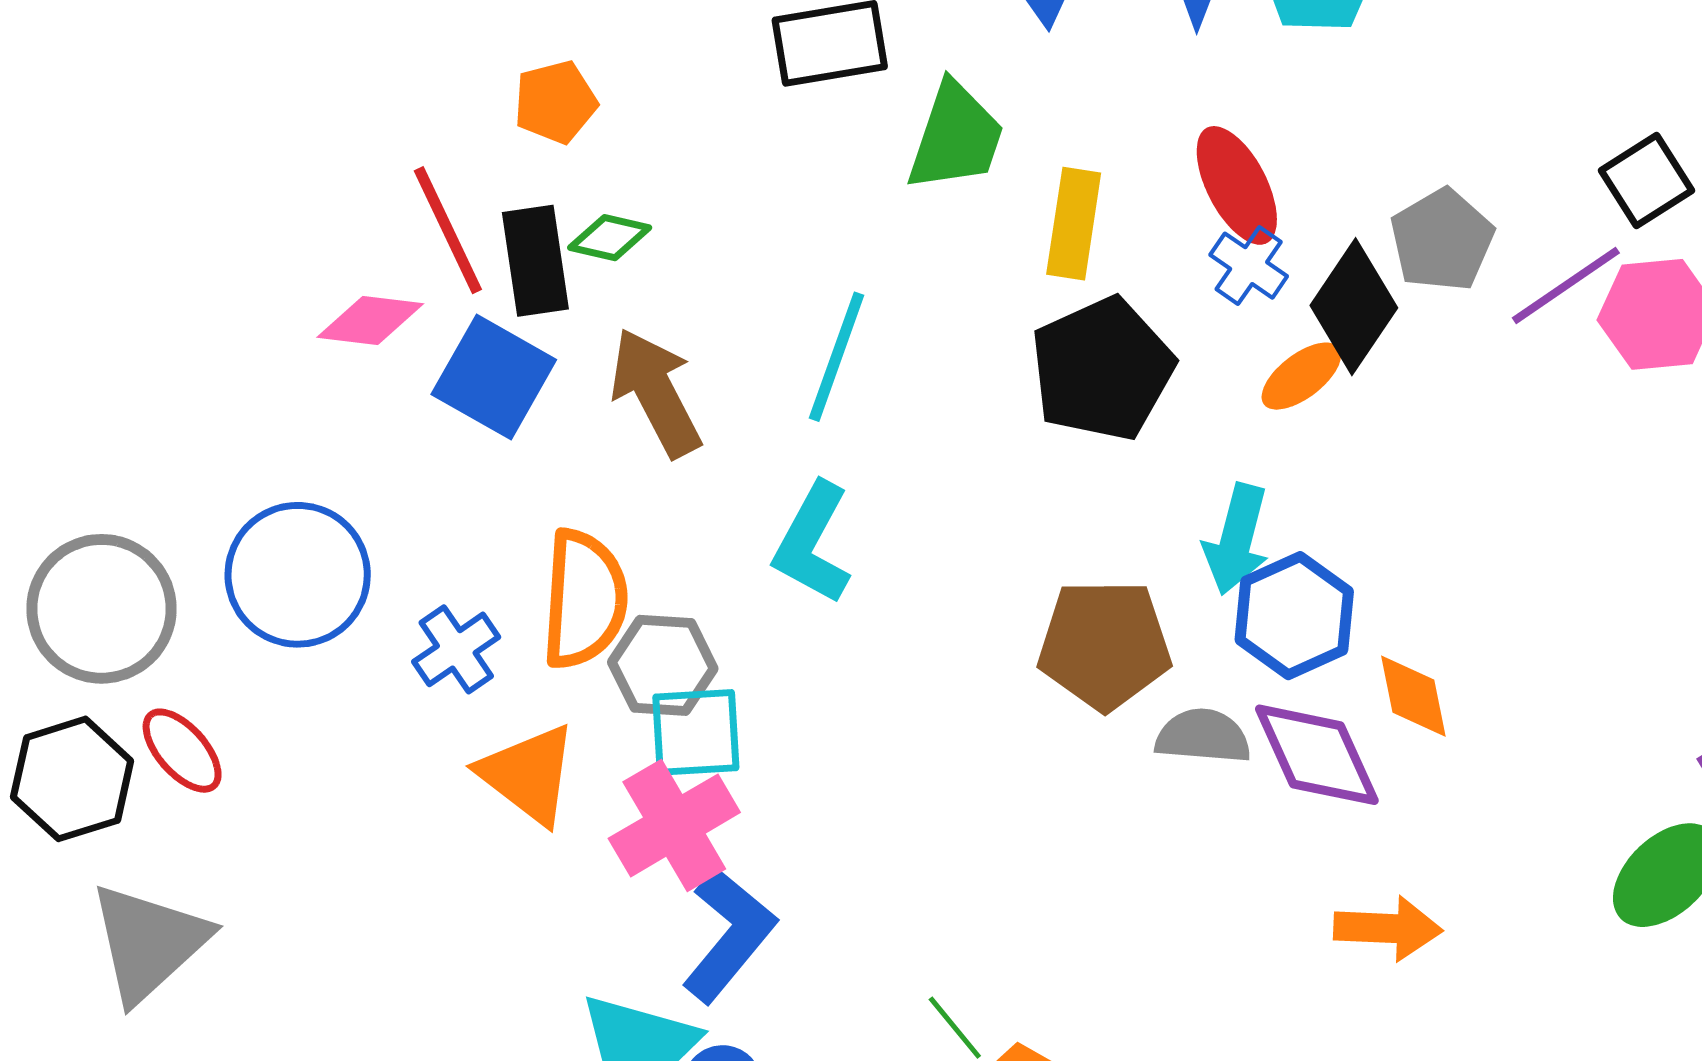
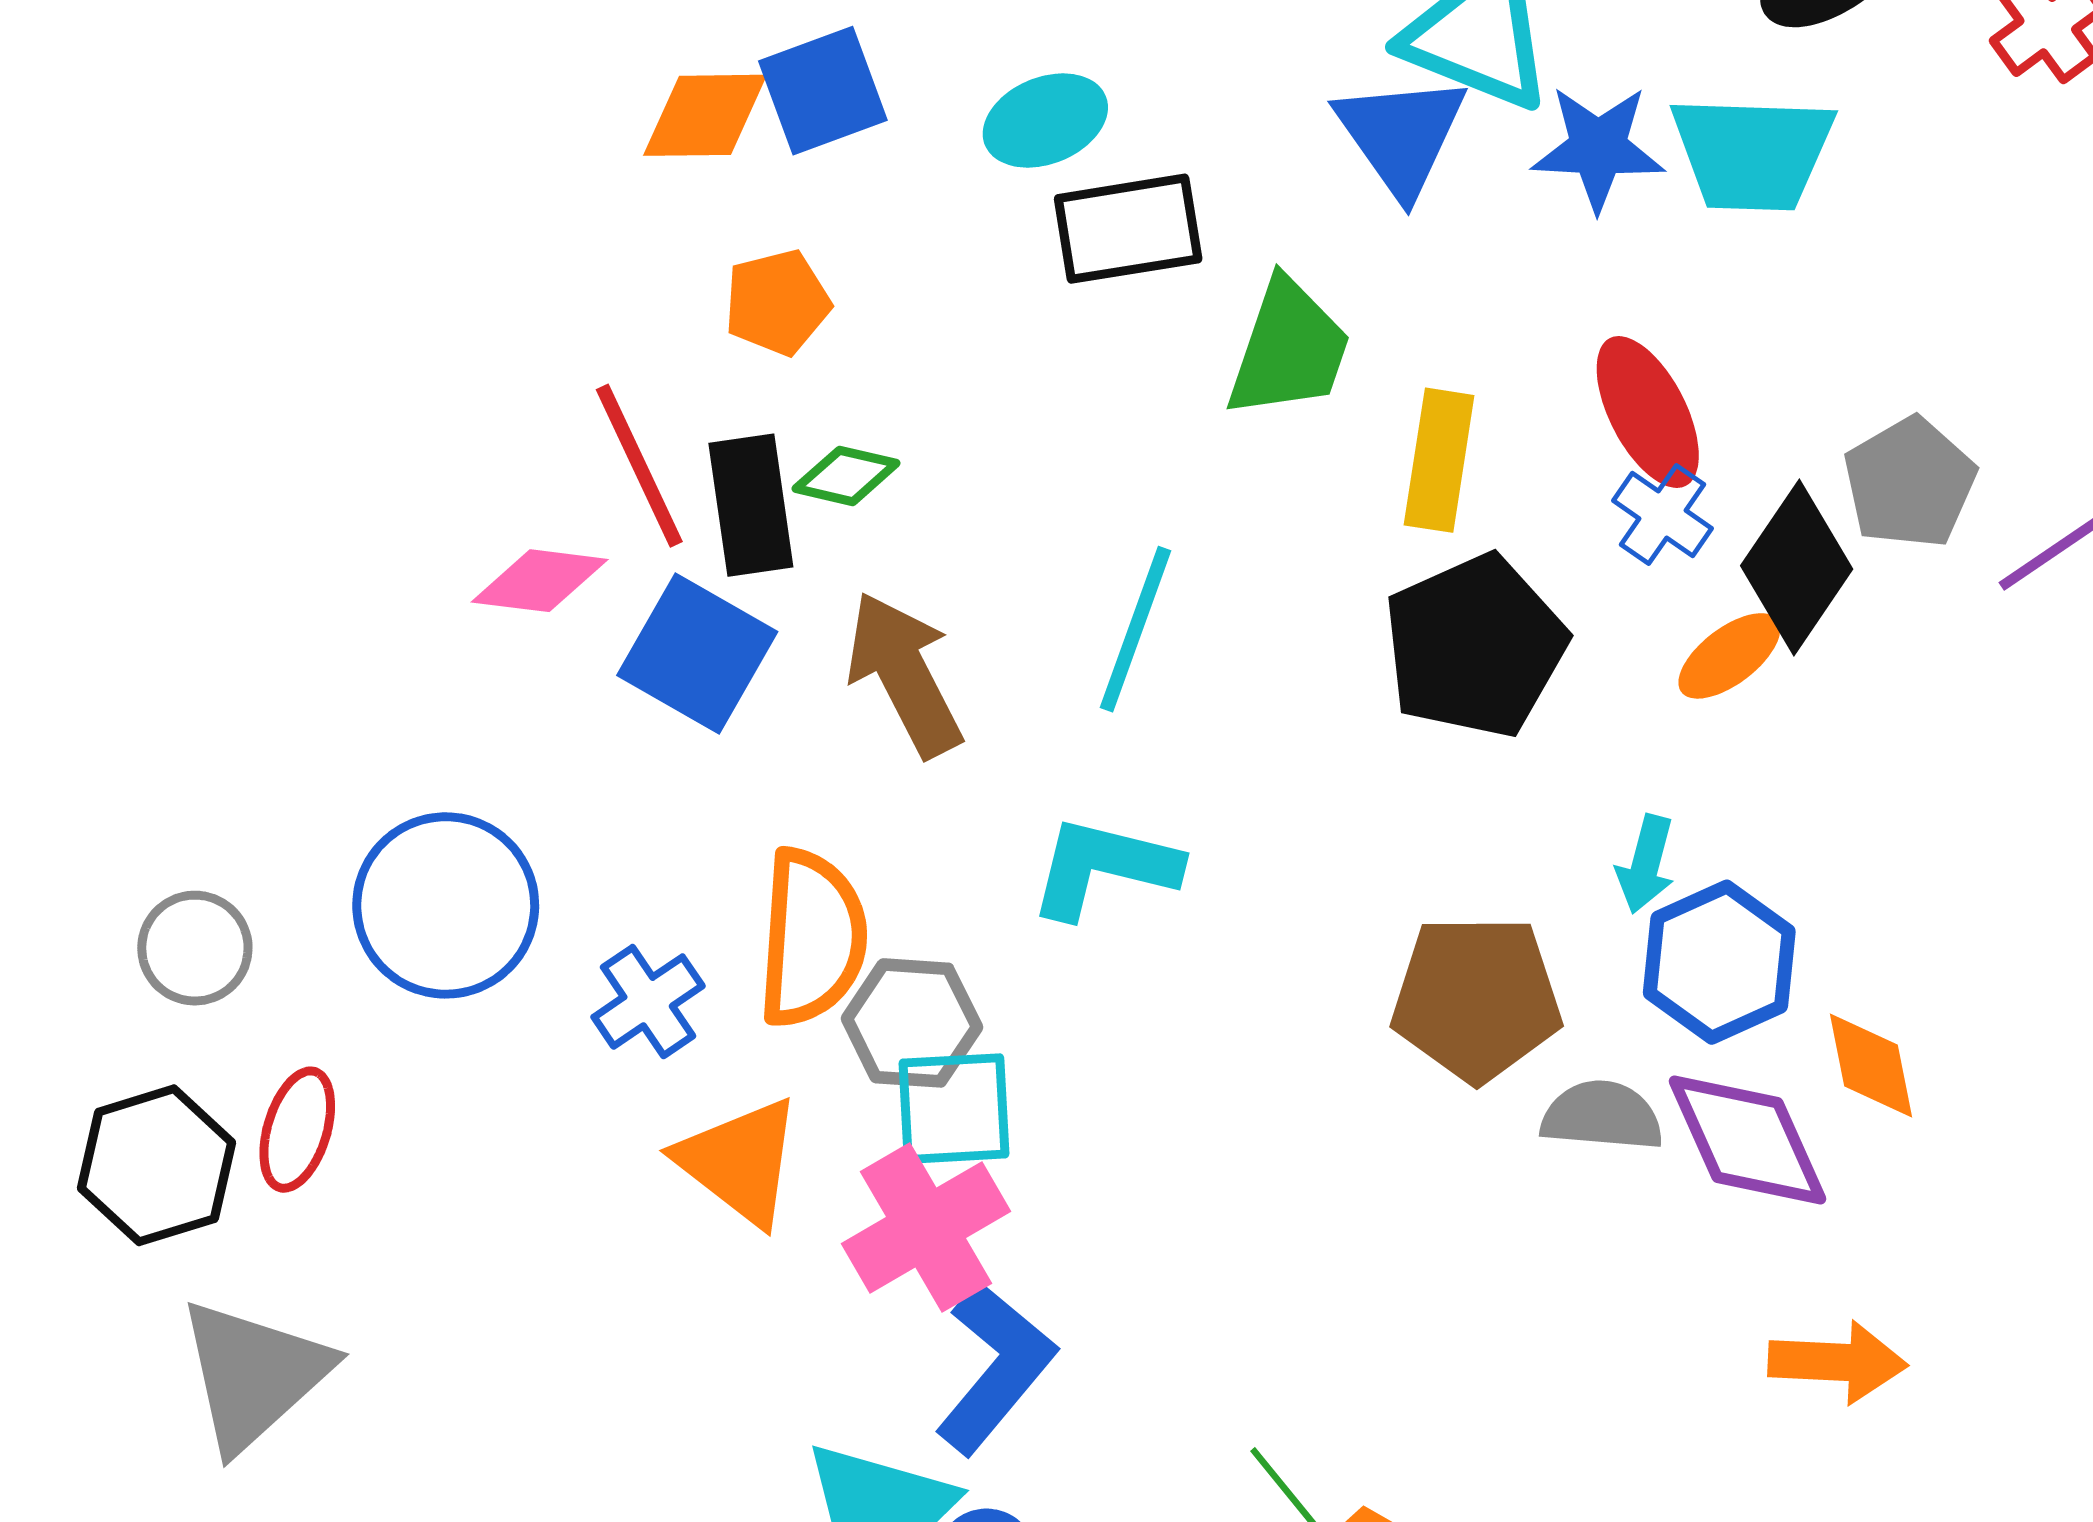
cyan arrow: (1237, 539) -> (1646, 864), size x0.7
cyan L-shape: (813, 543) -> (1104, 867), turned 75
gray circle: (101, 609) -> (195, 948), size x0.6
red ellipse: (182, 751) -> (297, 1130), turned 58

